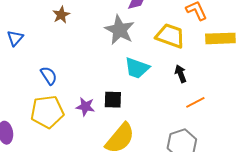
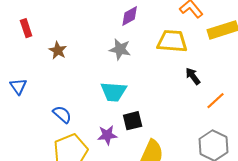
gray star: (120, 30) -> (120, 49), size x0.7
cyan trapezoid: (137, 68) -> (114, 92), moved

